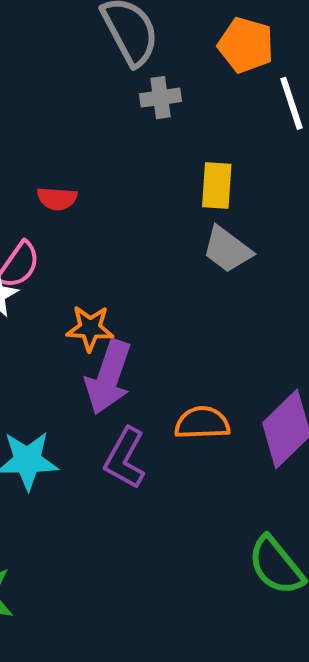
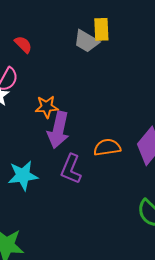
red semicircle: (57, 199) -> (23, 44), turned -132
gray trapezoid: (227, 250) -> (86, 41), moved

